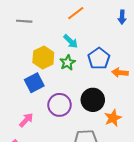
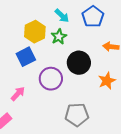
blue pentagon: (99, 59) -> (93, 17), moved
black circle: (93, 100) -> (79, 63), moved
orange star: (113, 118) -> (107, 81), moved

